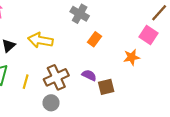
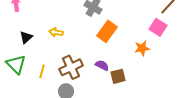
orange rectangle: (94, 39) -> (107, 31), size x1.5
yellow arrow: (40, 40) -> (56, 32), size x0.6

